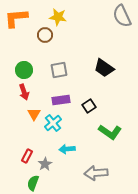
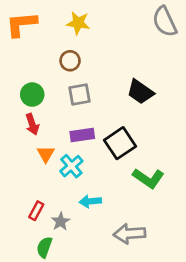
brown circle: (45, 35) -> (70, 61), moved
black square: (89, 106) -> (120, 143), size x1.6

